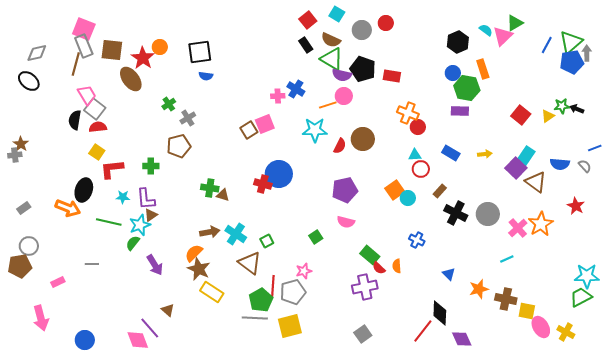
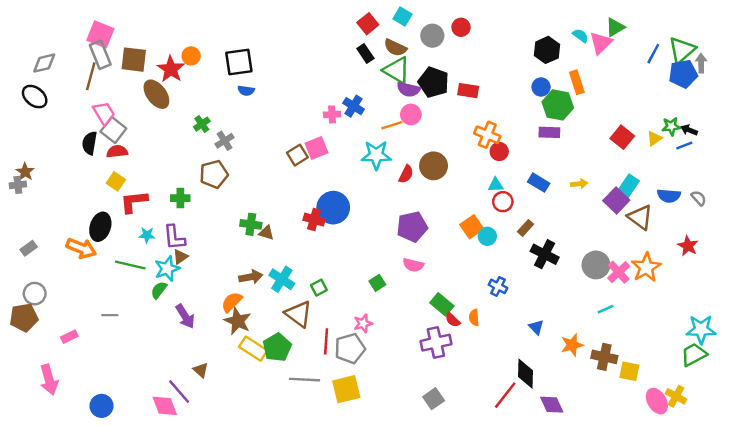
blue line: (595, 148) -> (684, 146), moved
gray circle: (488, 214) -> (596, 265), moved
green pentagon: (261, 300) -> (277, 347), moved
pink ellipse: (541, 327) -> (657, 401), moved

